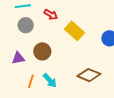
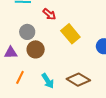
gray circle: (26, 25) -> (27, 32), moved
cyan arrow: (50, 81) -> (48, 81), moved

